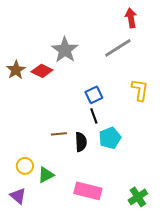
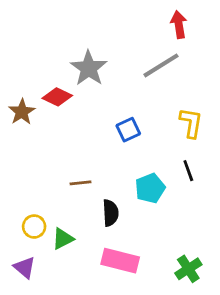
brown star: (16, 70) -> (22, 112), moved
black line: (94, 116) -> (188, 171), moved
black semicircle: (81, 142) -> (111, 213), moved

